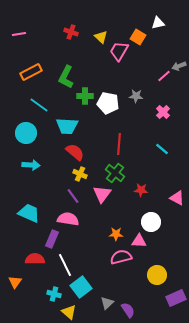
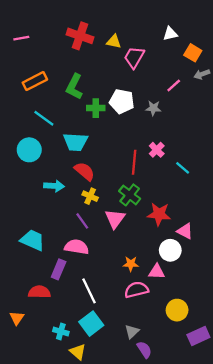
white triangle: (158, 23) -> (170, 34), moved
red cross: (71, 32) -> (80, 36), size x1.6
yellow triangle: (101, 37) -> (114, 42), turned -32
orange square: (138, 37) -> (193, 53), moved
pink line: (164, 76) -> (174, 86), moved
white pentagon: (108, 103) -> (122, 101), moved
pink cross: (163, 112) -> (157, 150), moved
cyan arrow: (31, 165) -> (54, 186), moved
red star: (141, 190) -> (159, 214), size x1.5
pink triangle: (177, 198) -> (185, 231), moved
white line: (65, 265) -> (89, 291), moved
gray triangle: (107, 303) -> (132, 331), moved

